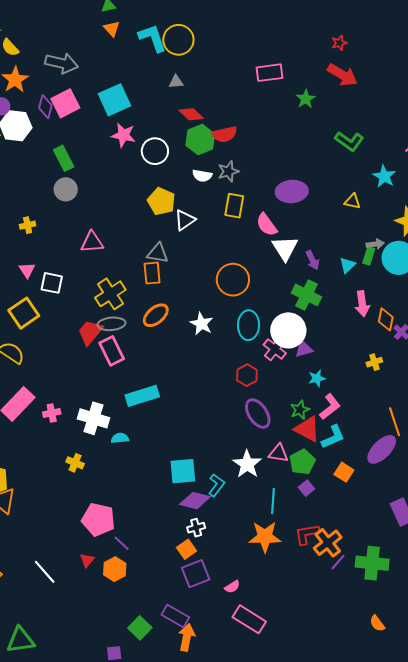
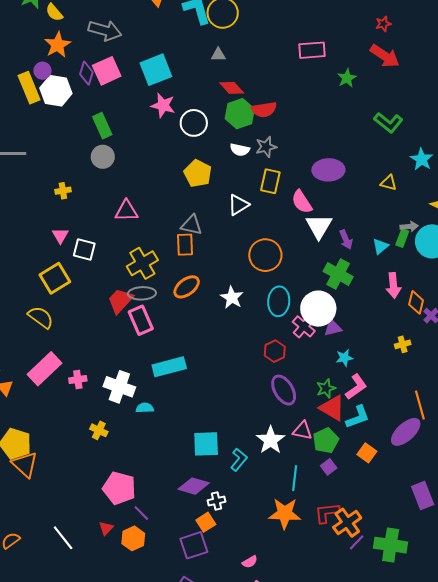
white triangle: (185, 220) -> (238, 205), moved
purple diamond: (195, 501) -> (194, 486), moved
purple square: (196, 574) -> (194, 545), moved

